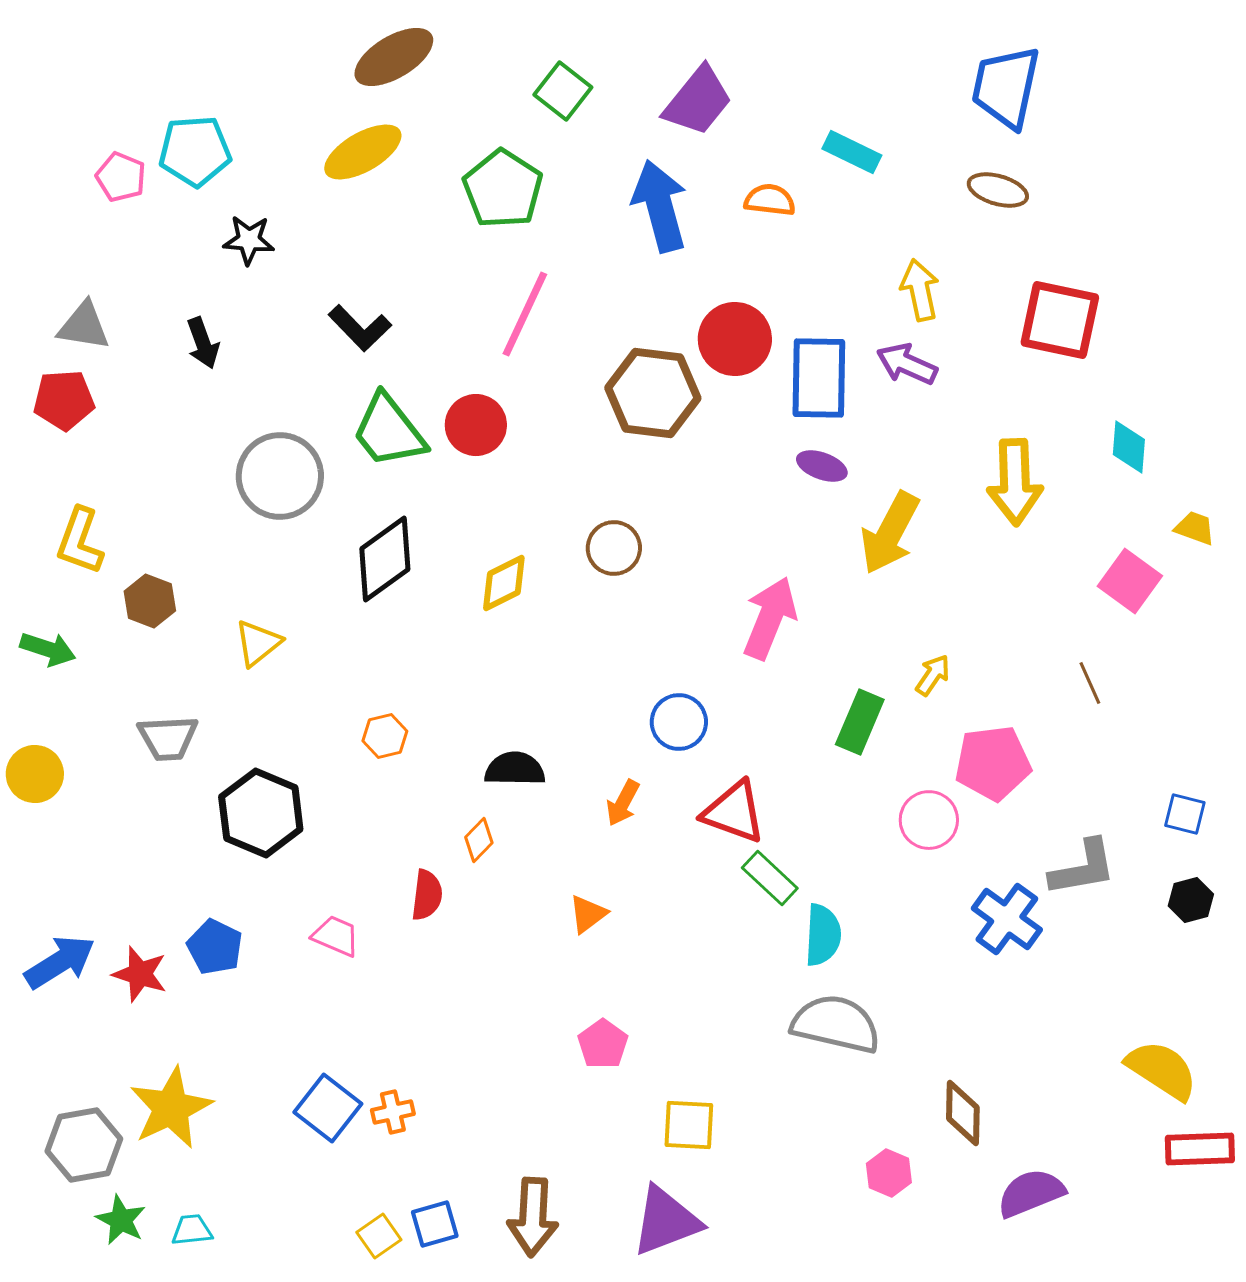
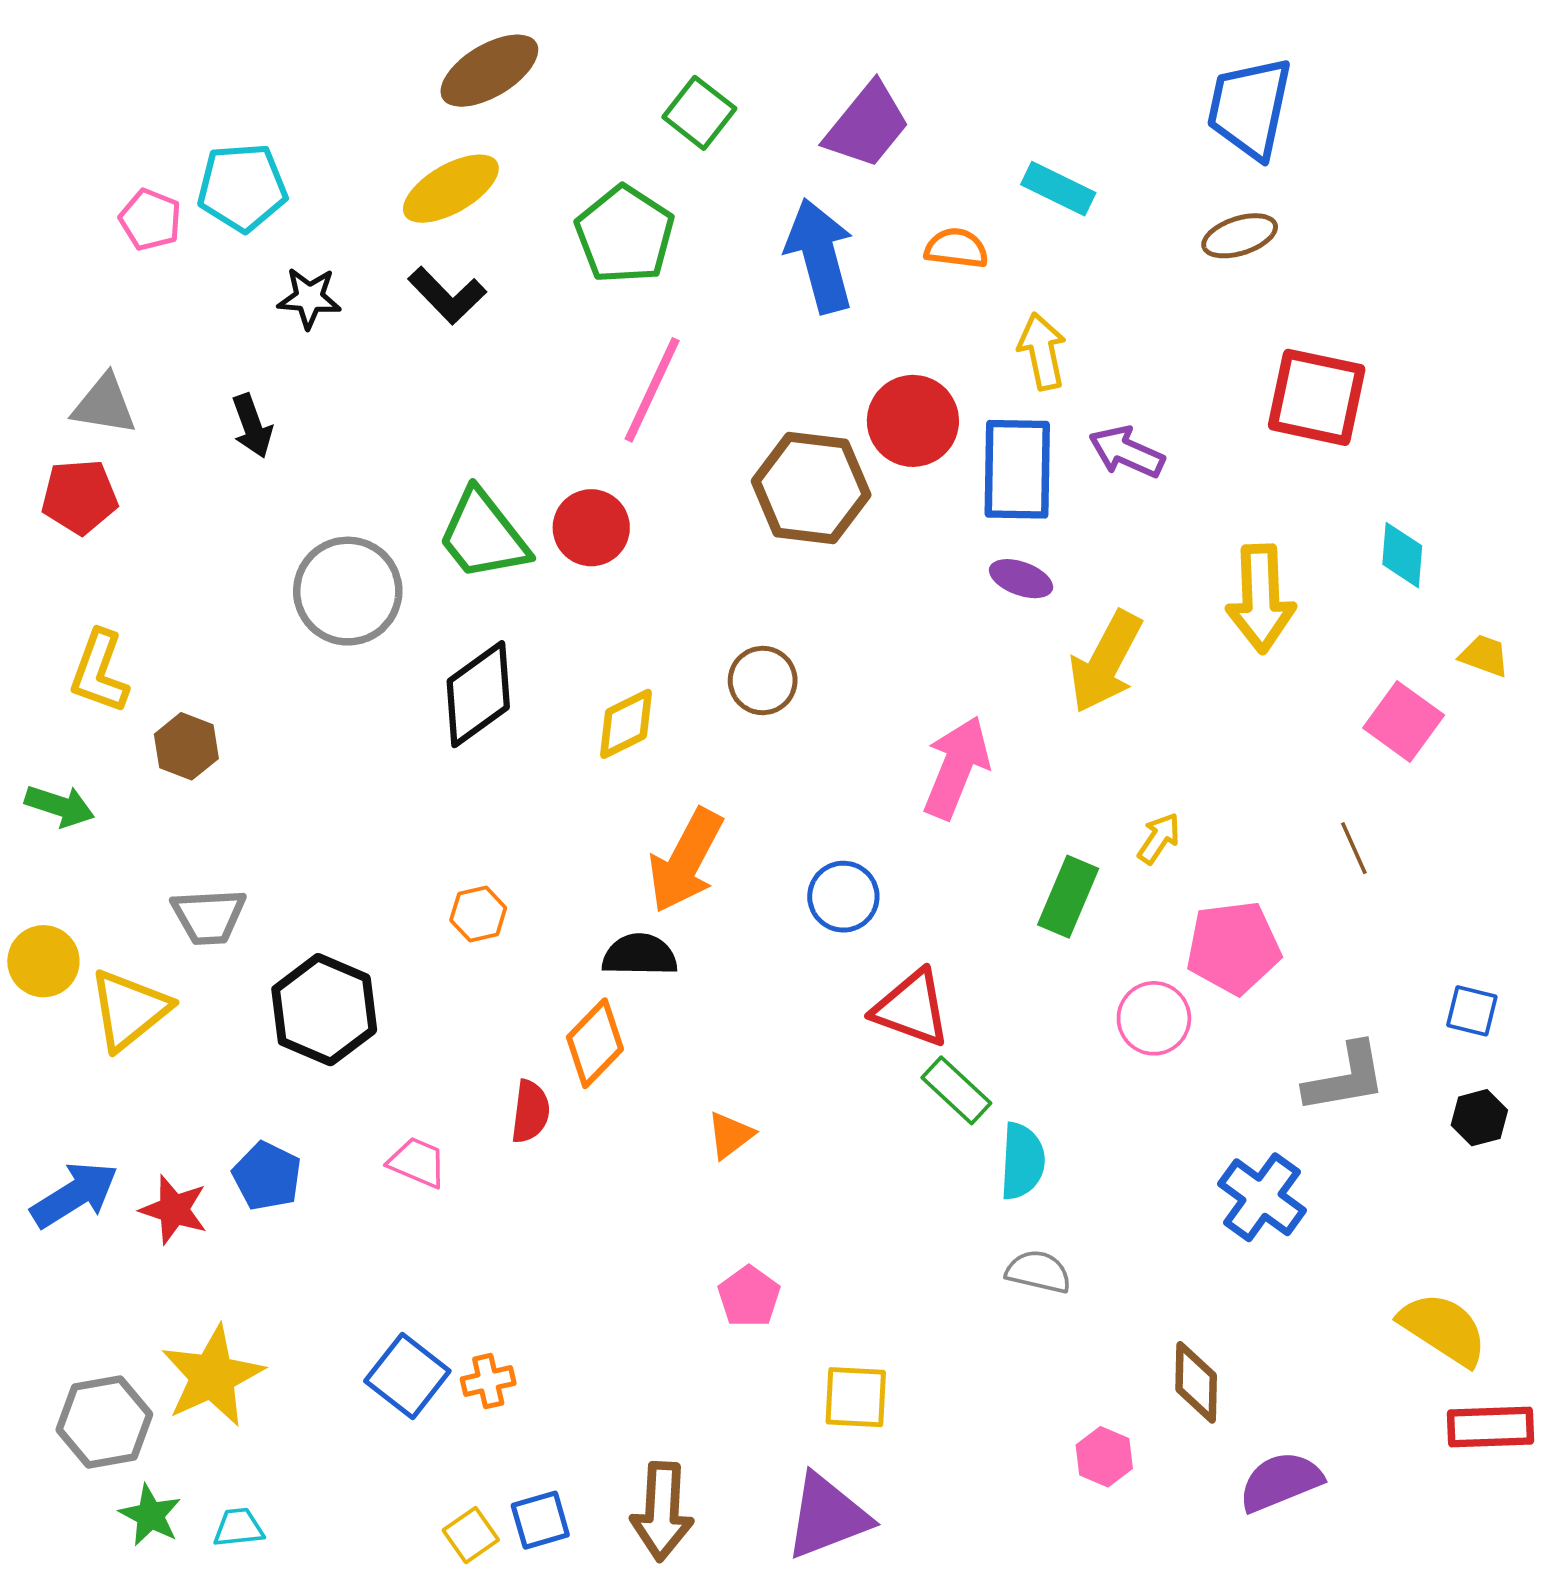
brown ellipse: (998, 190) -> (1240, 236), turned -34
yellow arrow: (920, 290) -> (1042, 351), moved
black L-shape: (360, 328) -> (447, 295), moved
yellow triangle: (258, 643) -> (129, 1010), moved, size x1.4
orange arrow: (623, 803) -> (686, 861), moved, size x1.8
orange diamond: (479, 840) -> (595, 1043), size x1.6
blue cross: (1007, 919) -> (1262, 1197), moved
gray semicircle: (836, 1024) -> (1038, 1272), size x0.6

